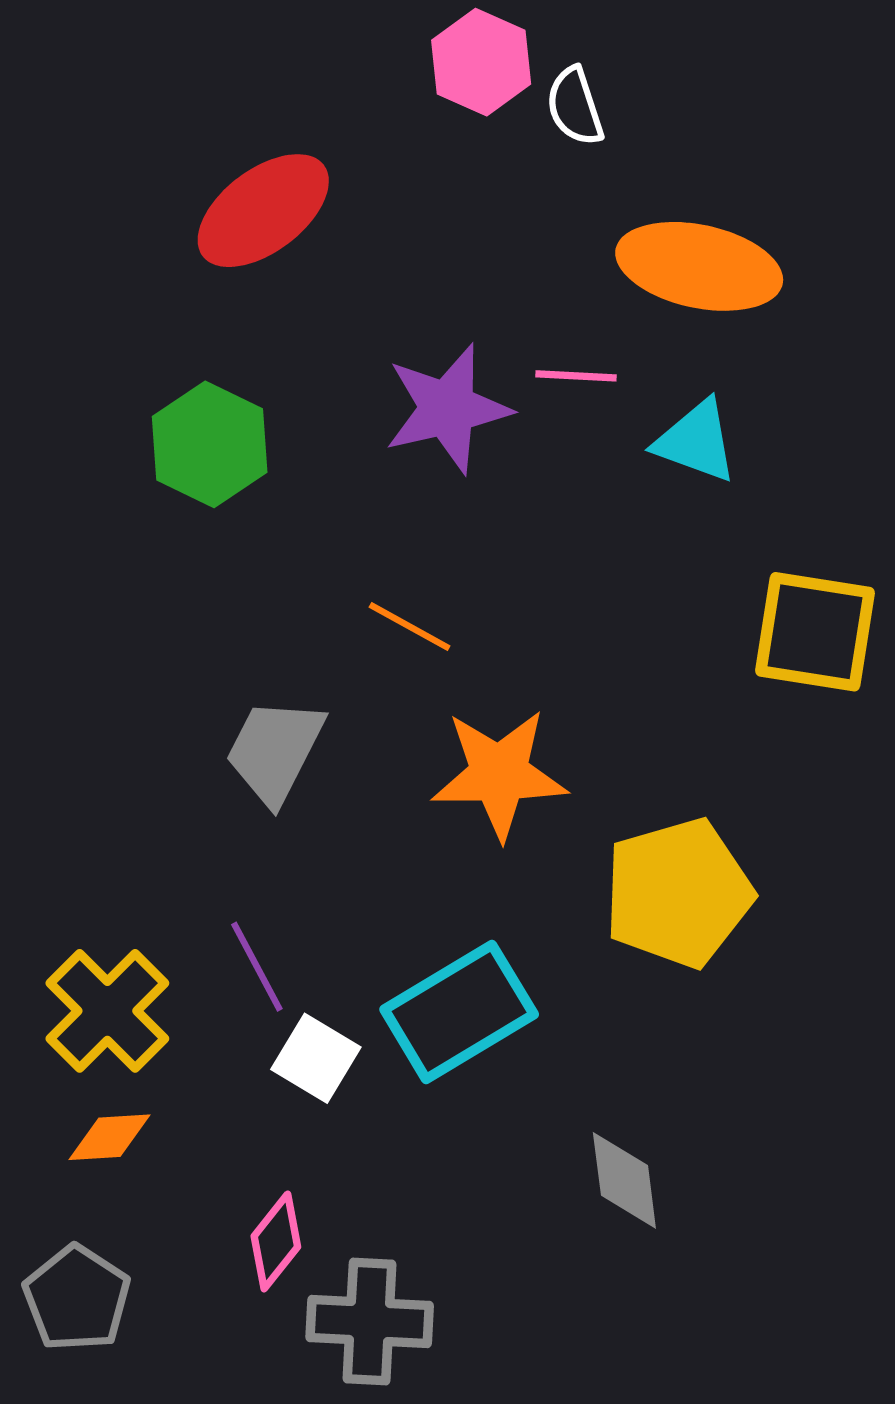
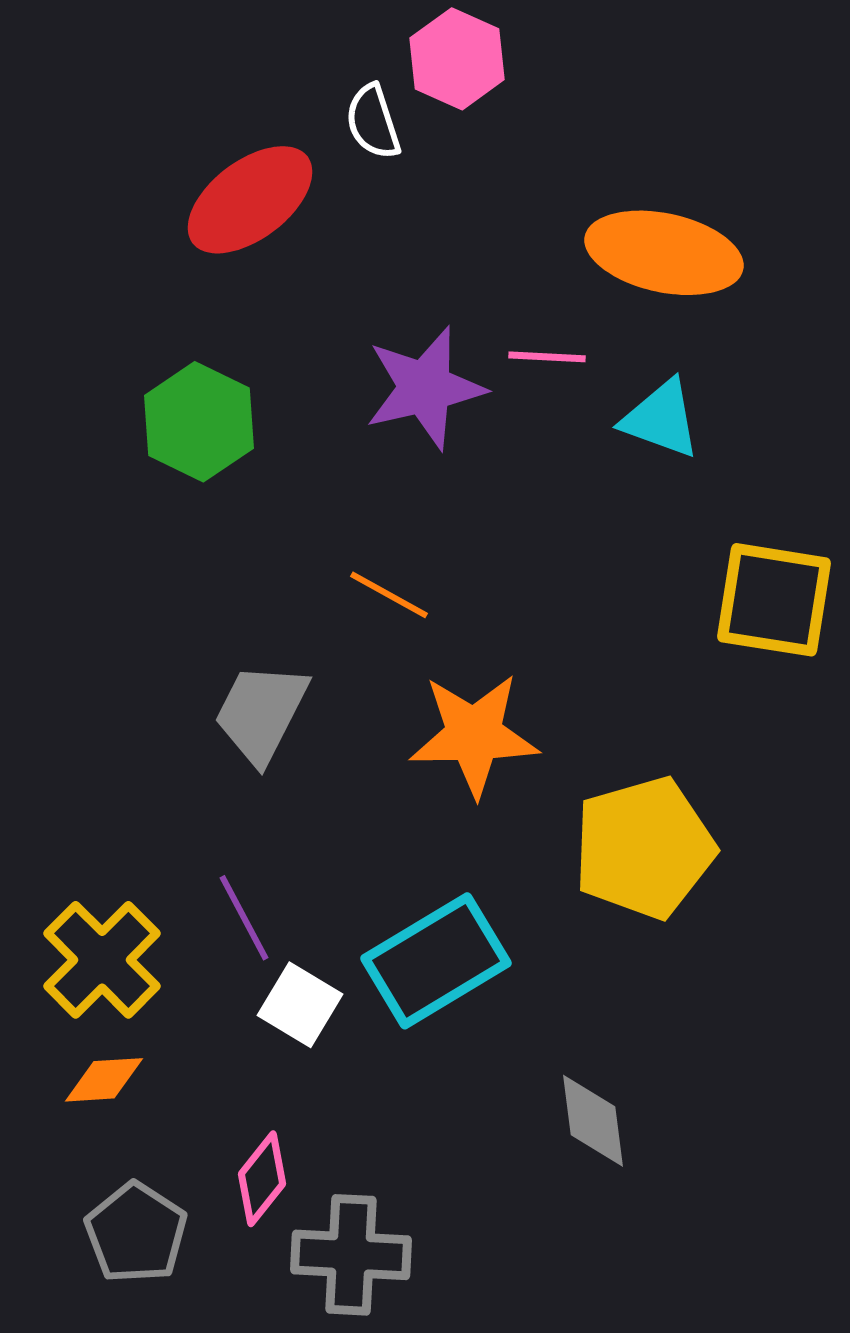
white semicircle: (575, 106) -> (373, 122), moved
gray pentagon: (77, 1298) -> (136, 1233), moved

